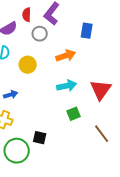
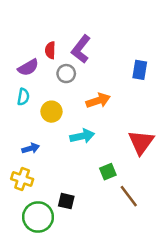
blue rectangle: (87, 31) -> (140, 70), moved
cyan arrow: (67, 86) -> (82, 136), moved
brown line: (102, 134) -> (129, 196), moved

